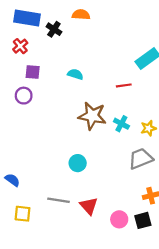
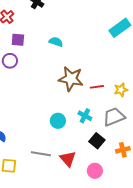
red line: (124, 85) -> (97, 87), moved
cyan cross: (121, 124) -> (85, 116), moved
black square: (143, 220) -> (97, 141), moved, turned -35

